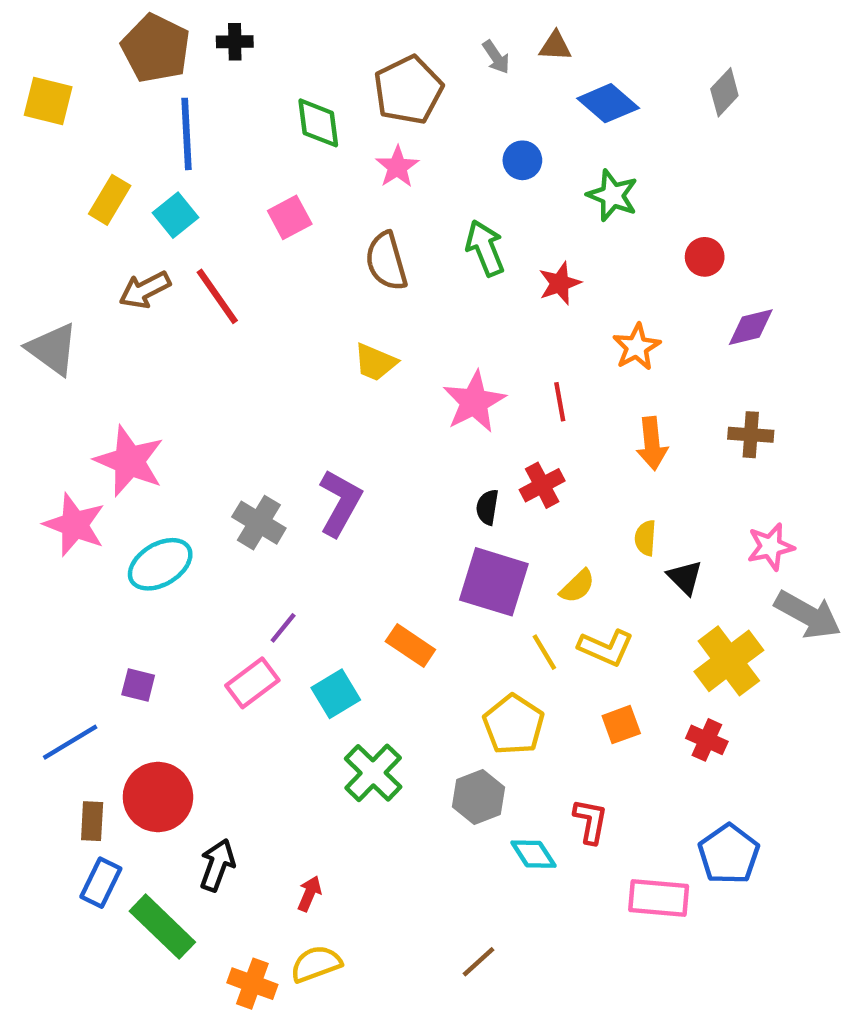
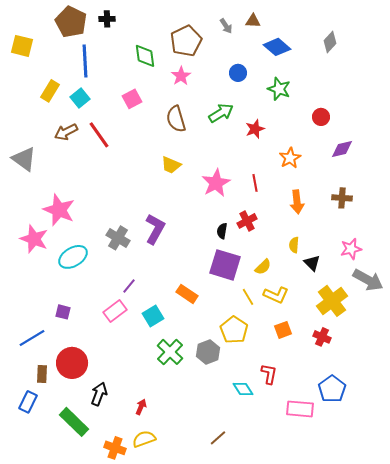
green arrow: (485, 248) -> (221, 113), turned 80
gray hexagon: (478, 797) -> (208, 352), moved
blue rectangle: (101, 883) -> (28, 402), moved

